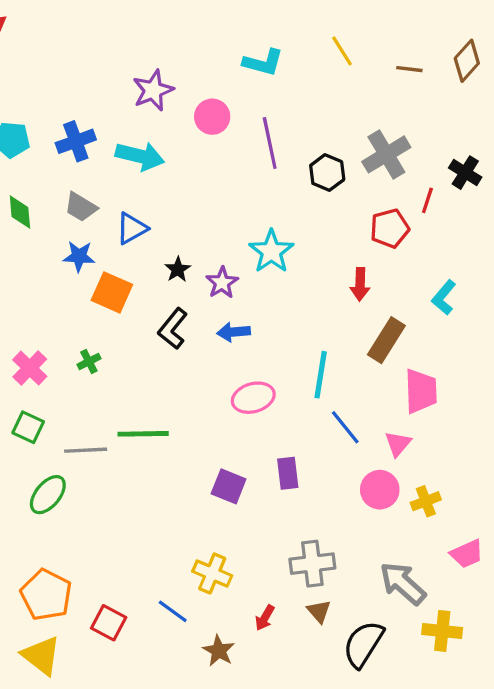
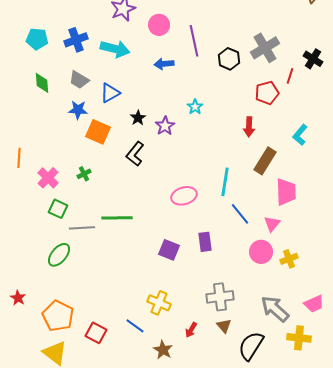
cyan star: (271, 251) -> (195, 107), size x0.6
blue arrow: (234, 332) -> (164, 64), moved
green square: (28, 427) -> (58, 209), moved
pink trapezoid: (467, 554) -> (314, 304), moved

